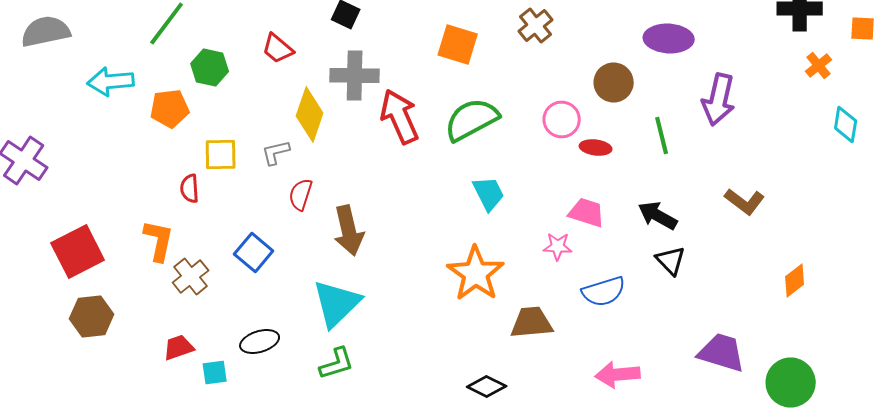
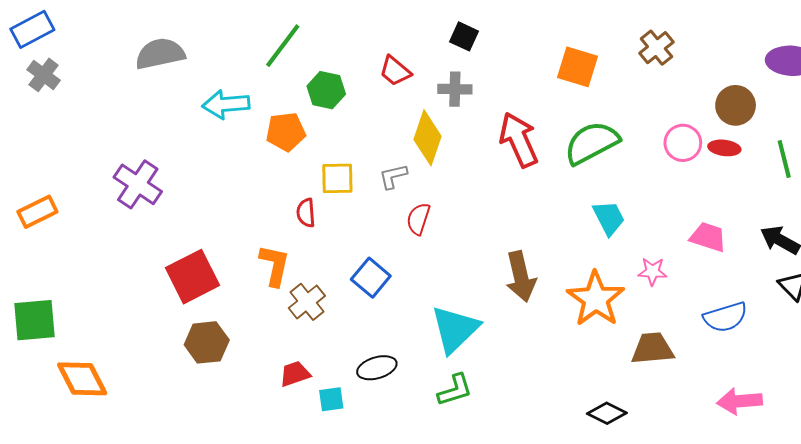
gray cross: (355, 76) -> (455, 89), moved, size x0.7
red ellipse: (596, 148) -> (724, 148), moved
brown arrow: (349, 230) -> (521, 277), moved
pink star: (558, 246) -> (652, 272), moved

